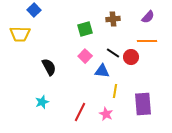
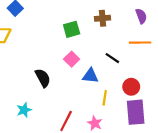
purple semicircle: (148, 17) -> (141, 16), turned -64
black line: (113, 53) -> (112, 58), moved
red circle: (131, 57) -> (131, 87), moved
black semicircle: (49, 67) -> (43, 78), moved

